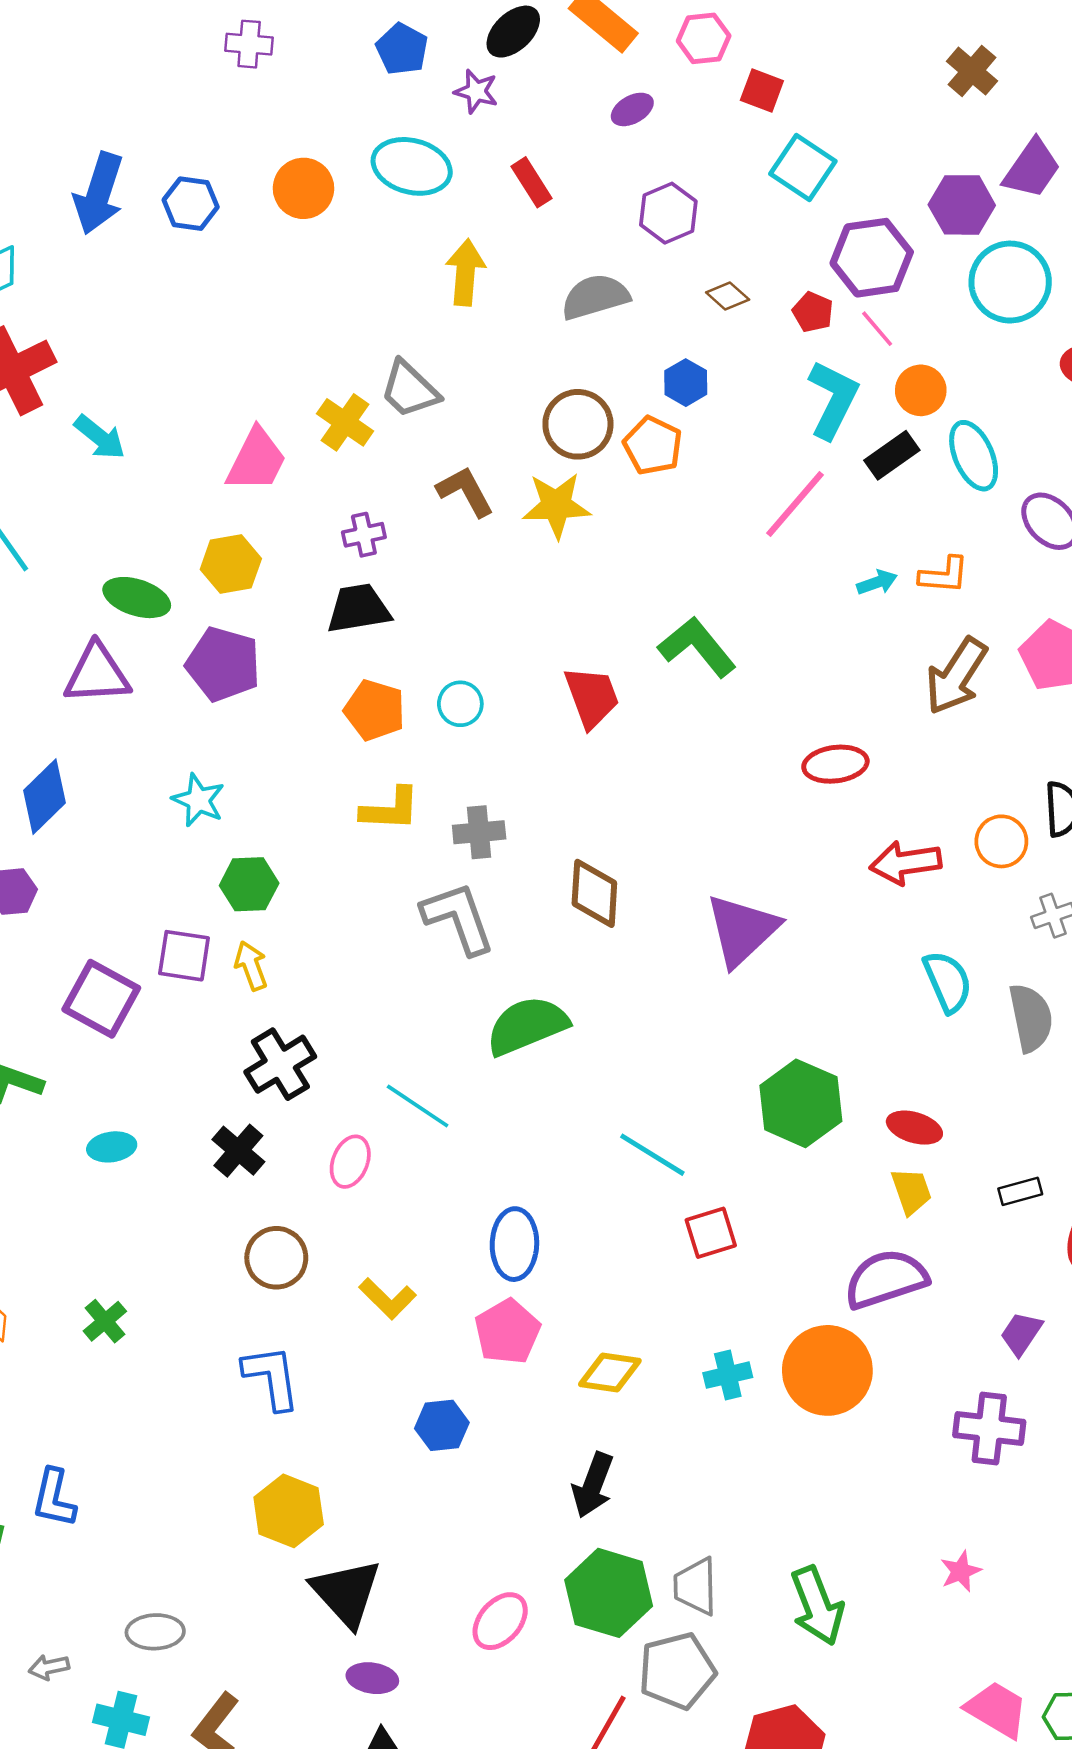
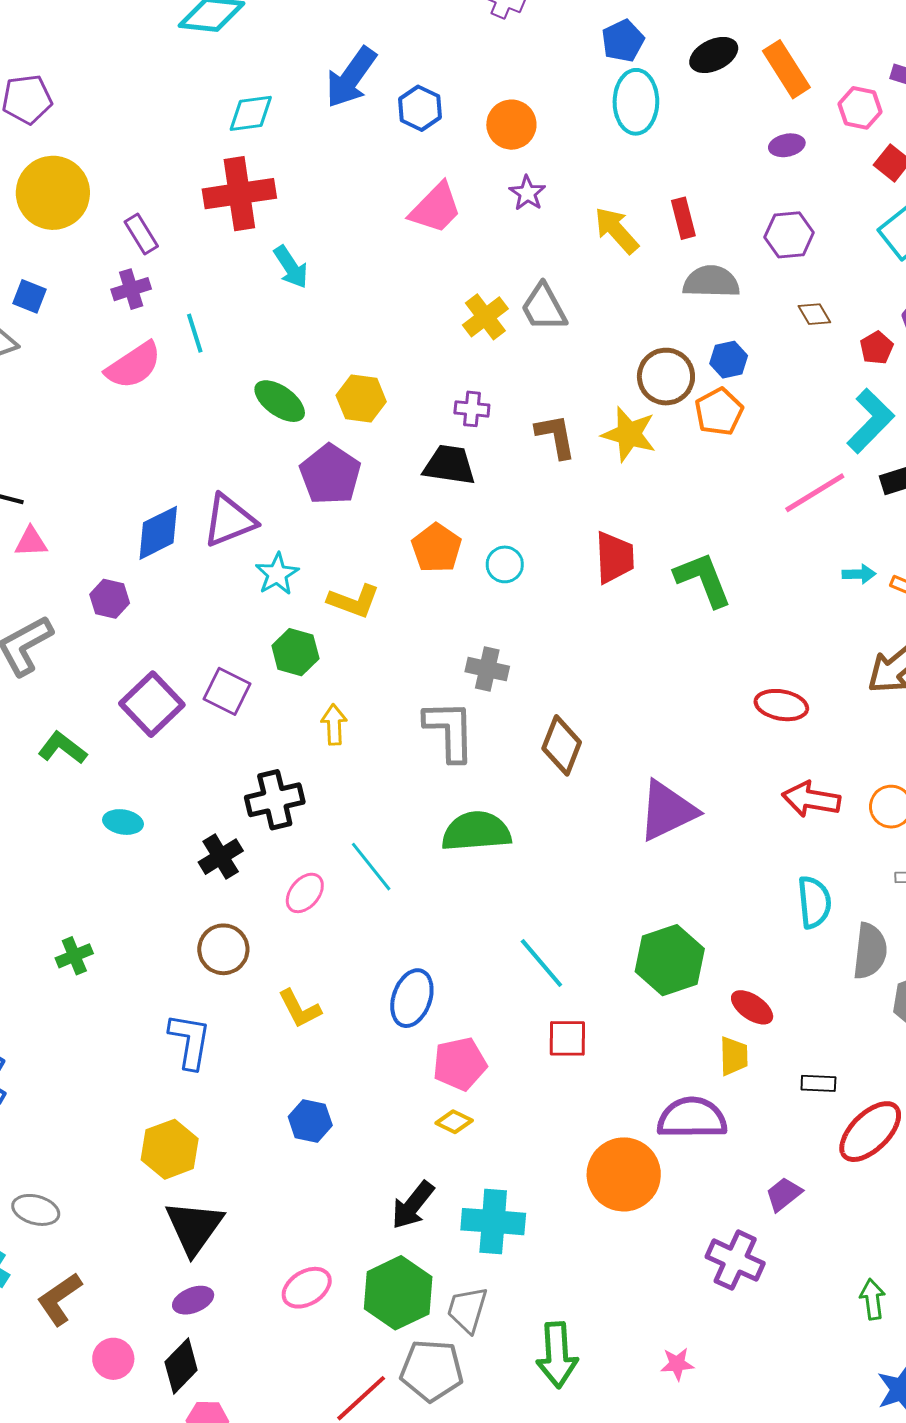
purple star: (476, 91) -> (527, 193), moved
cyan ellipse: (412, 166) -> (636, 102), moved, turned 58
red rectangle: (532, 182) -> (683, 218), moved
yellow arrow: (465, 272) -> (616, 230), turned -64
blue hexagon: (686, 383) -> (729, 360), moved
pink trapezoid: (256, 460) -> (436, 208), moved
brown L-shape: (465, 491) -> (556, 436), moved
purple triangle: (97, 674) -> (229, 520), moved, turned -36
red trapezoid: (592, 697) -> (614, 557), moved
yellow L-shape: (390, 809) -> (354, 601), moved
yellow arrow: (251, 966) -> (334, 724), moved
pink pentagon: (507, 1332) -> (460, 1064), moved
yellow diamond: (610, 1372) -> (454, 1122), size x0.7
cyan cross: (728, 1375) -> (493, 1222), moved, size x1.6
purple ellipse: (372, 1678) -> (193, 1300), turned -48

